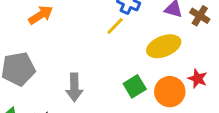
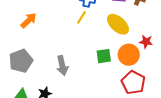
yellow ellipse: (164, 46) -> (118, 24), turned 75
green square: (135, 86) -> (104, 56), turned 35

